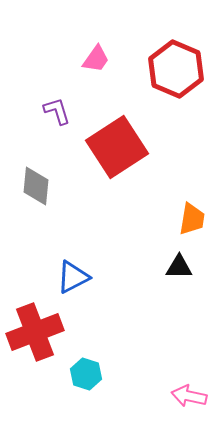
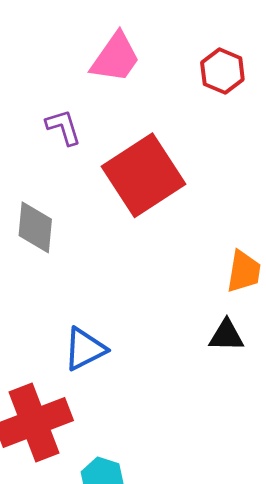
pink trapezoid: (96, 59) -> (116, 58), size x1.4
red hexagon: (176, 69) -> (222, 71), size x0.6

